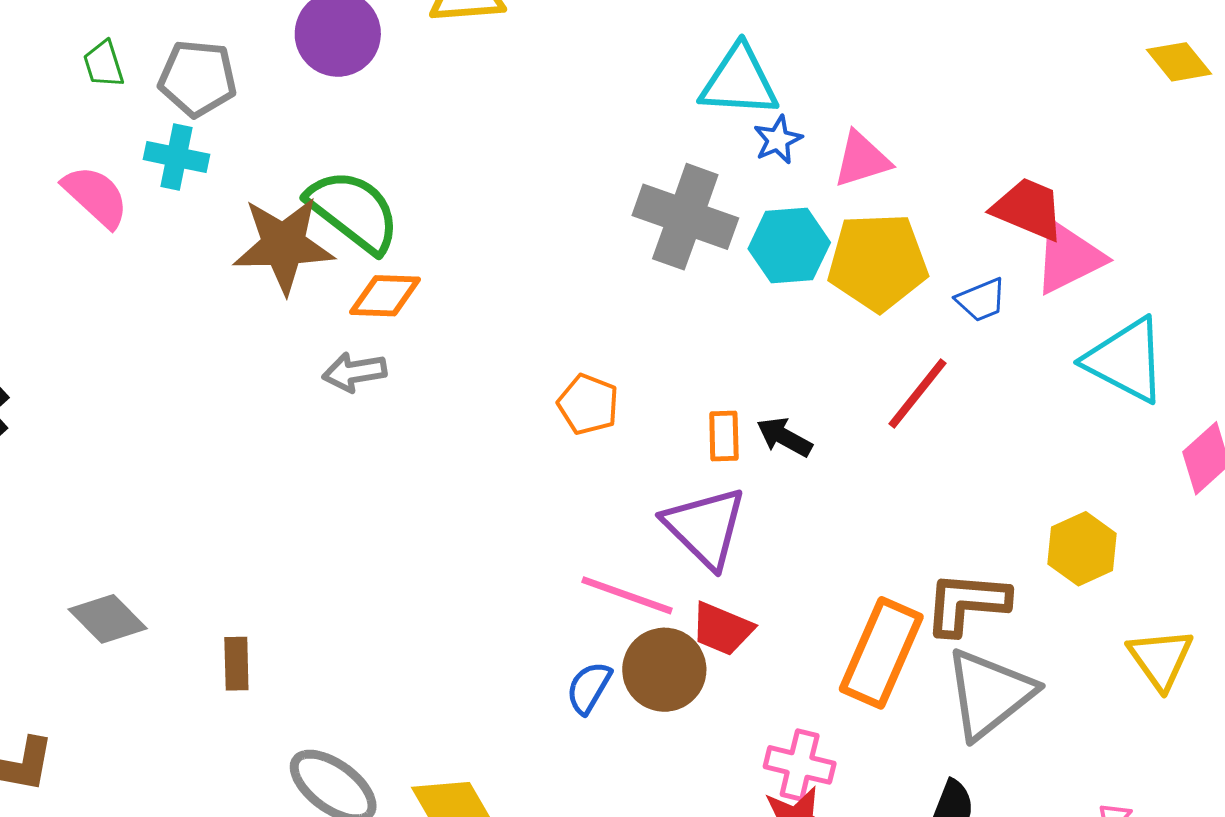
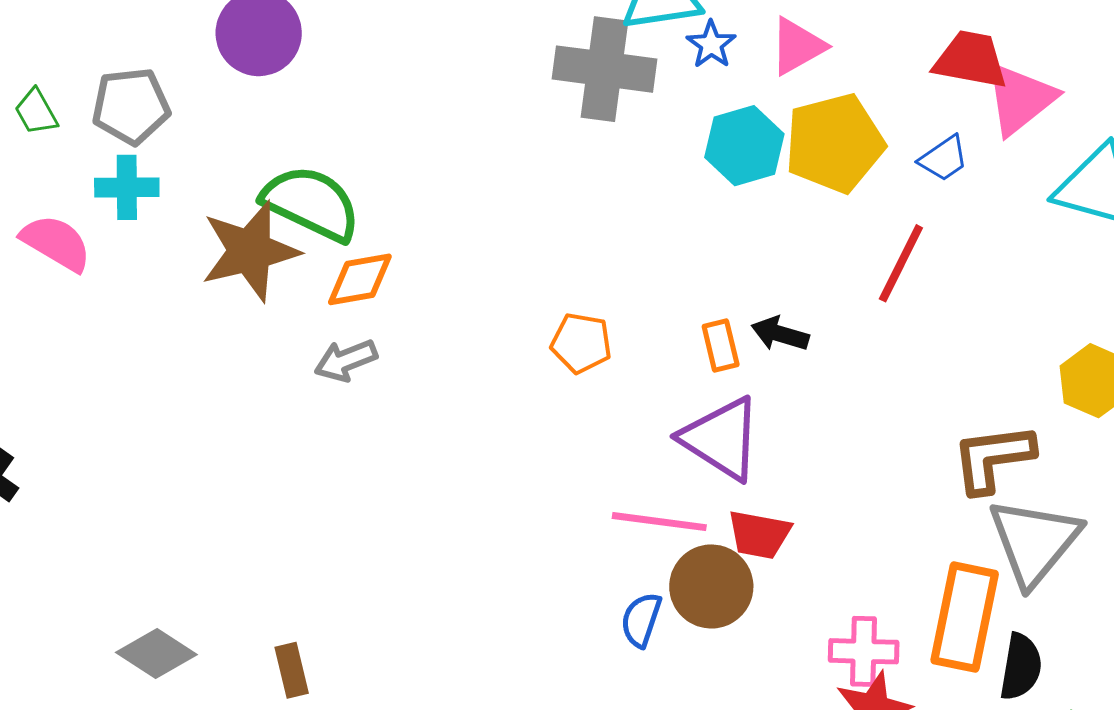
gray cross: (685, 217) -> (605, 69), moved
orange rectangle: (881, 653) -> (965, 617), moved

